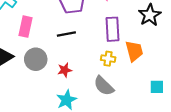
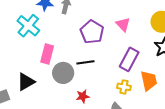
purple rectangle: (112, 29) -> (129, 59), turned 30
gray circle: (36, 59) -> (63, 73), moved

